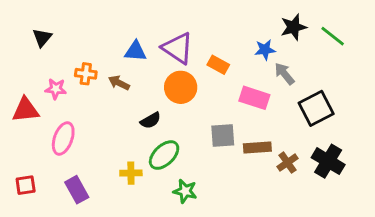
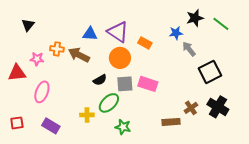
brown arrow: (119, 83) -> (79, 55), size x1.5
pink rectangle: (254, 98) -> (148, 84), moved
gray square: (223, 135) -> (125, 84), moved
brown rectangle: (257, 148) -> (171, 122), moved
purple rectangle: (77, 190) -> (51, 126), turned -30

